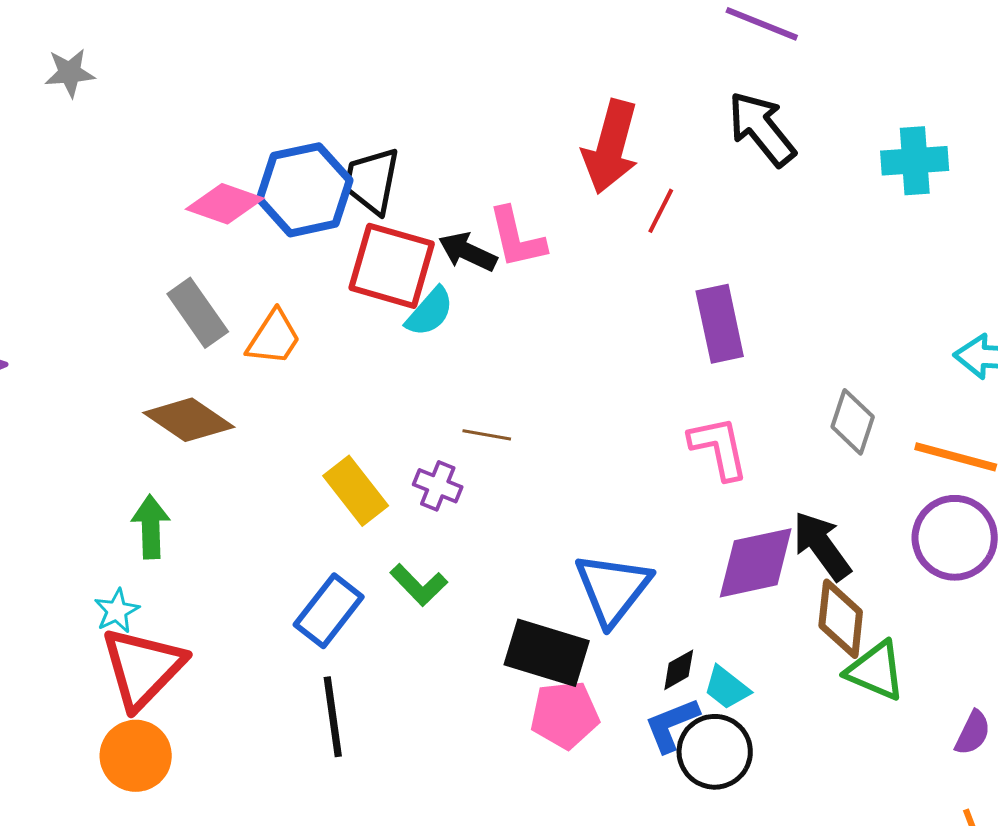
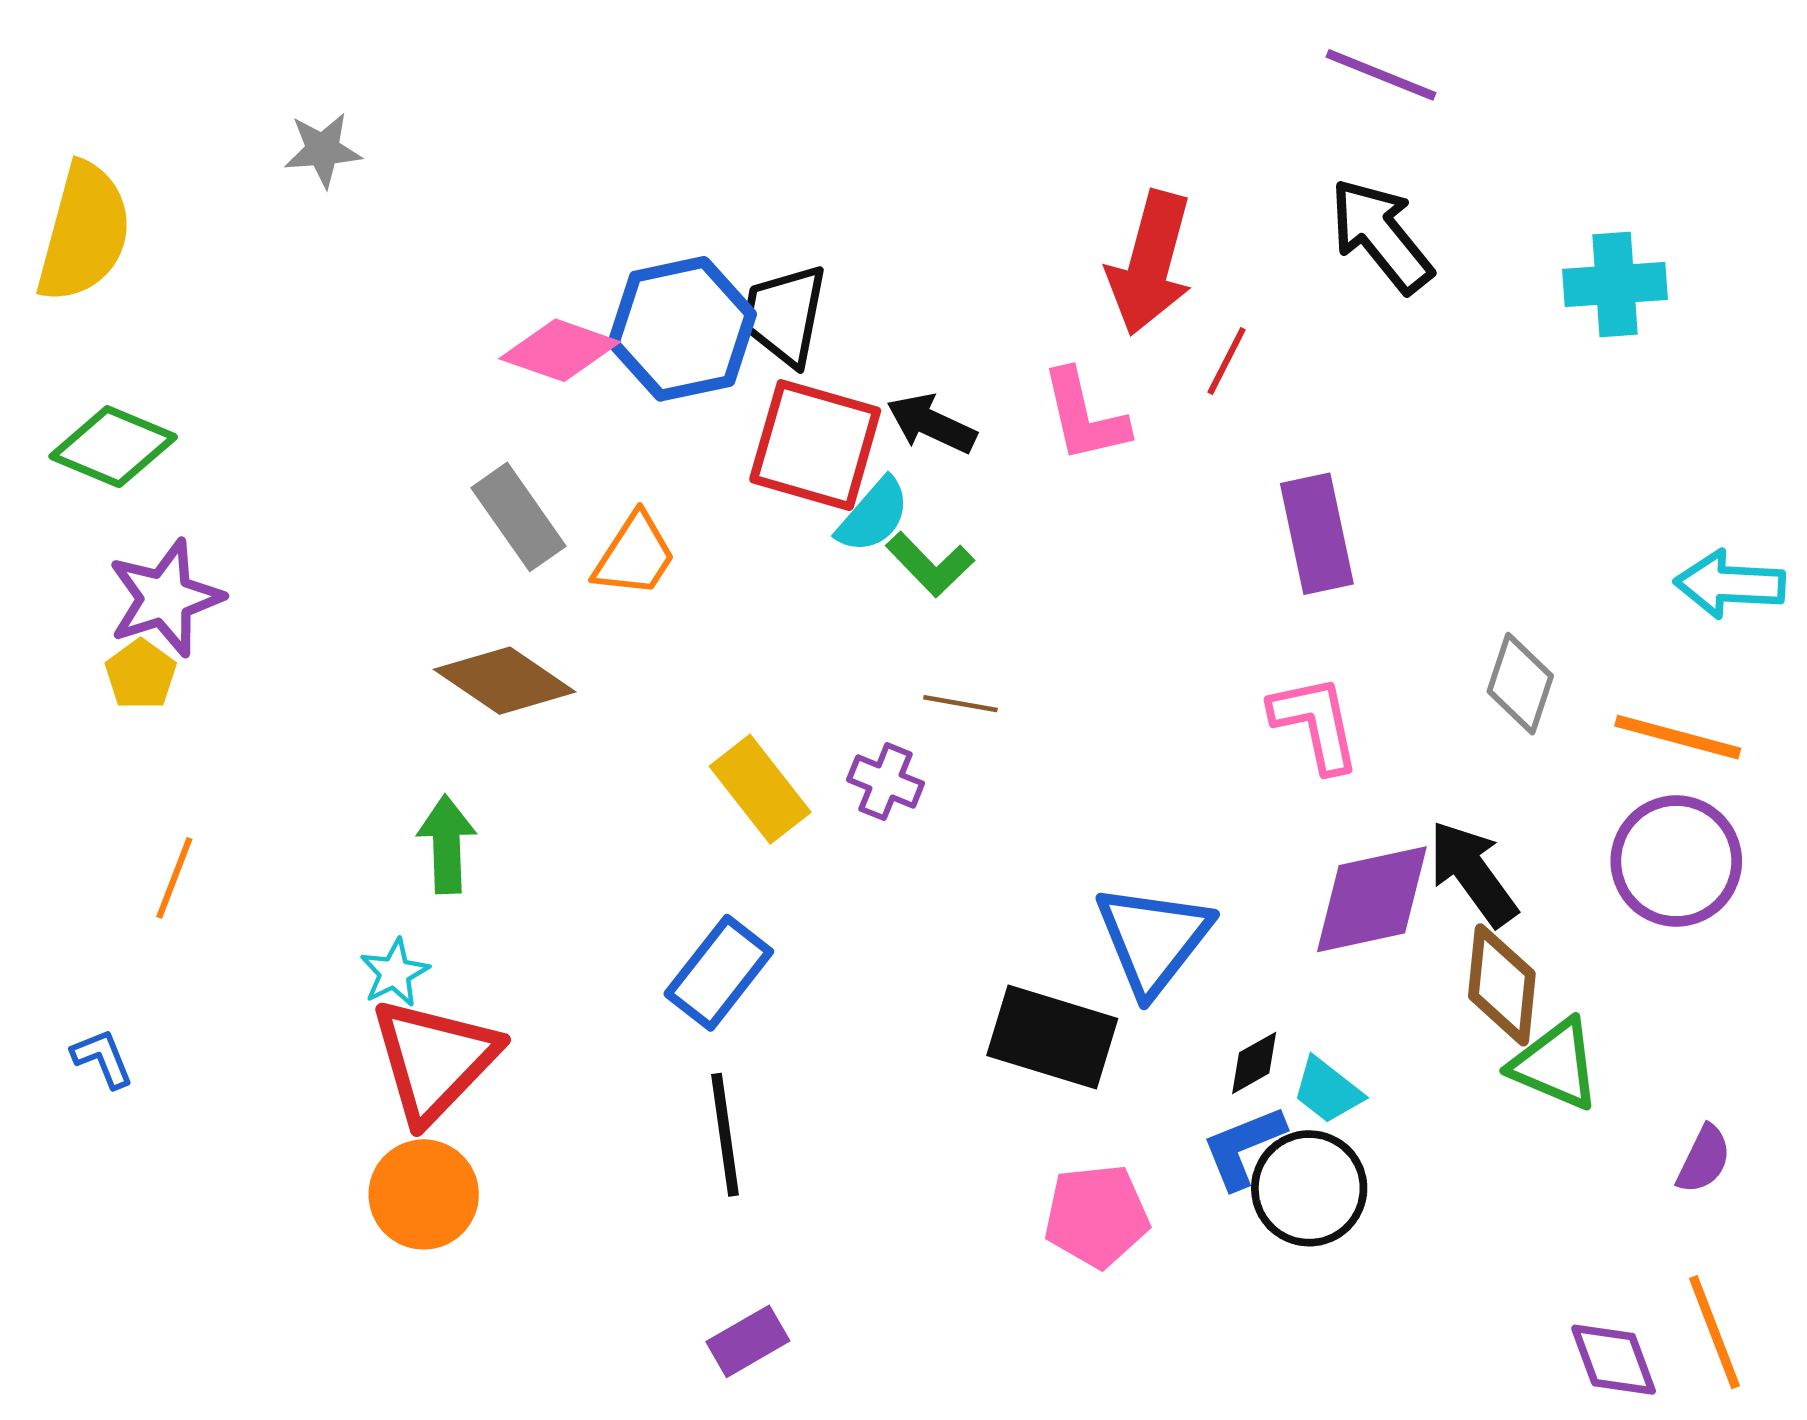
pink L-shape: (517, 238) -> (1084, 416), moved
green L-shape: (419, 585) -> (930, 564), moved
pink pentagon: (565, 715) -> (1097, 1216), moved

